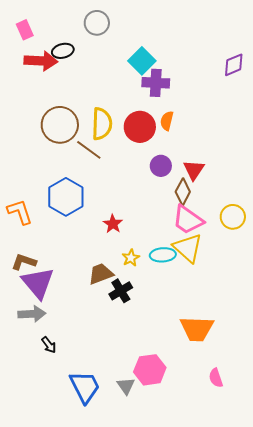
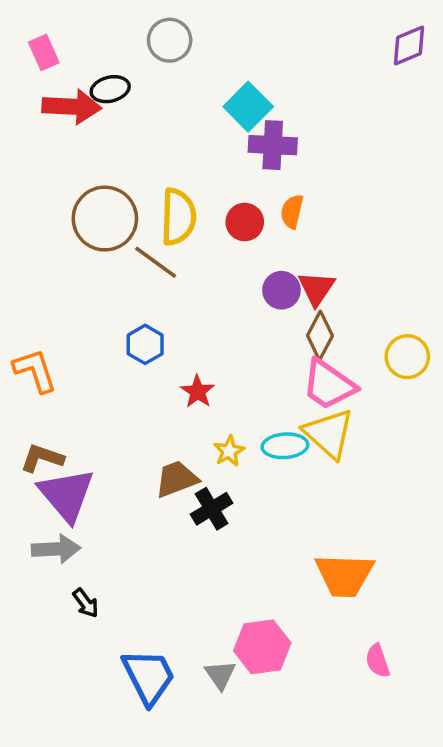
purple diamond: (234, 65) -> (409, 45), moved
red circle: (140, 127) -> (245, 222), size x0.7
red triangle: (194, 170) -> (316, 288), moved
blue hexagon: (66, 197) -> (145, 344), moved, size x0.6
yellow circle: (233, 217) -> (407, 357), moved

